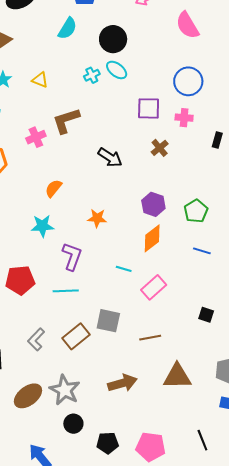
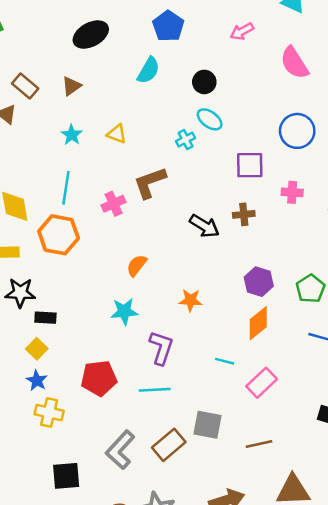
black circle: (113, 39) -> (204, 82), size x0.7
cyan cross: (92, 75) -> (186, 140), moved
pink cross: (184, 118) -> (292, 192), moved
brown cross: (160, 148) -> (244, 214), moved, turned 36
gray L-shape: (36, 339) -> (120, 450), size x1.4

